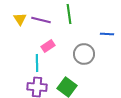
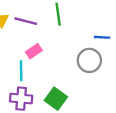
gray circle: (84, 54) -> (89, 60), moved

